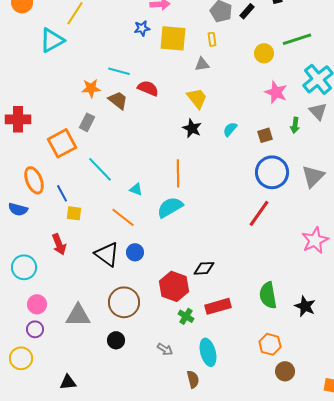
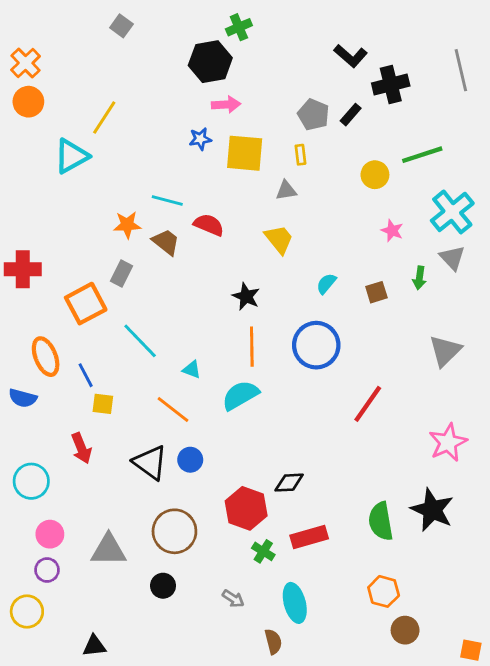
pink star: (276, 92) -> (392, 231), size x0.7
black star: (192, 128) -> (246, 296), moved
blue circle: (272, 172) -> (316, 345), moved
black star: (305, 306) -> (432, 510), moved, size x1.4

